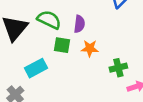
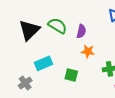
green square: (62, 45) -> (71, 75), moved

